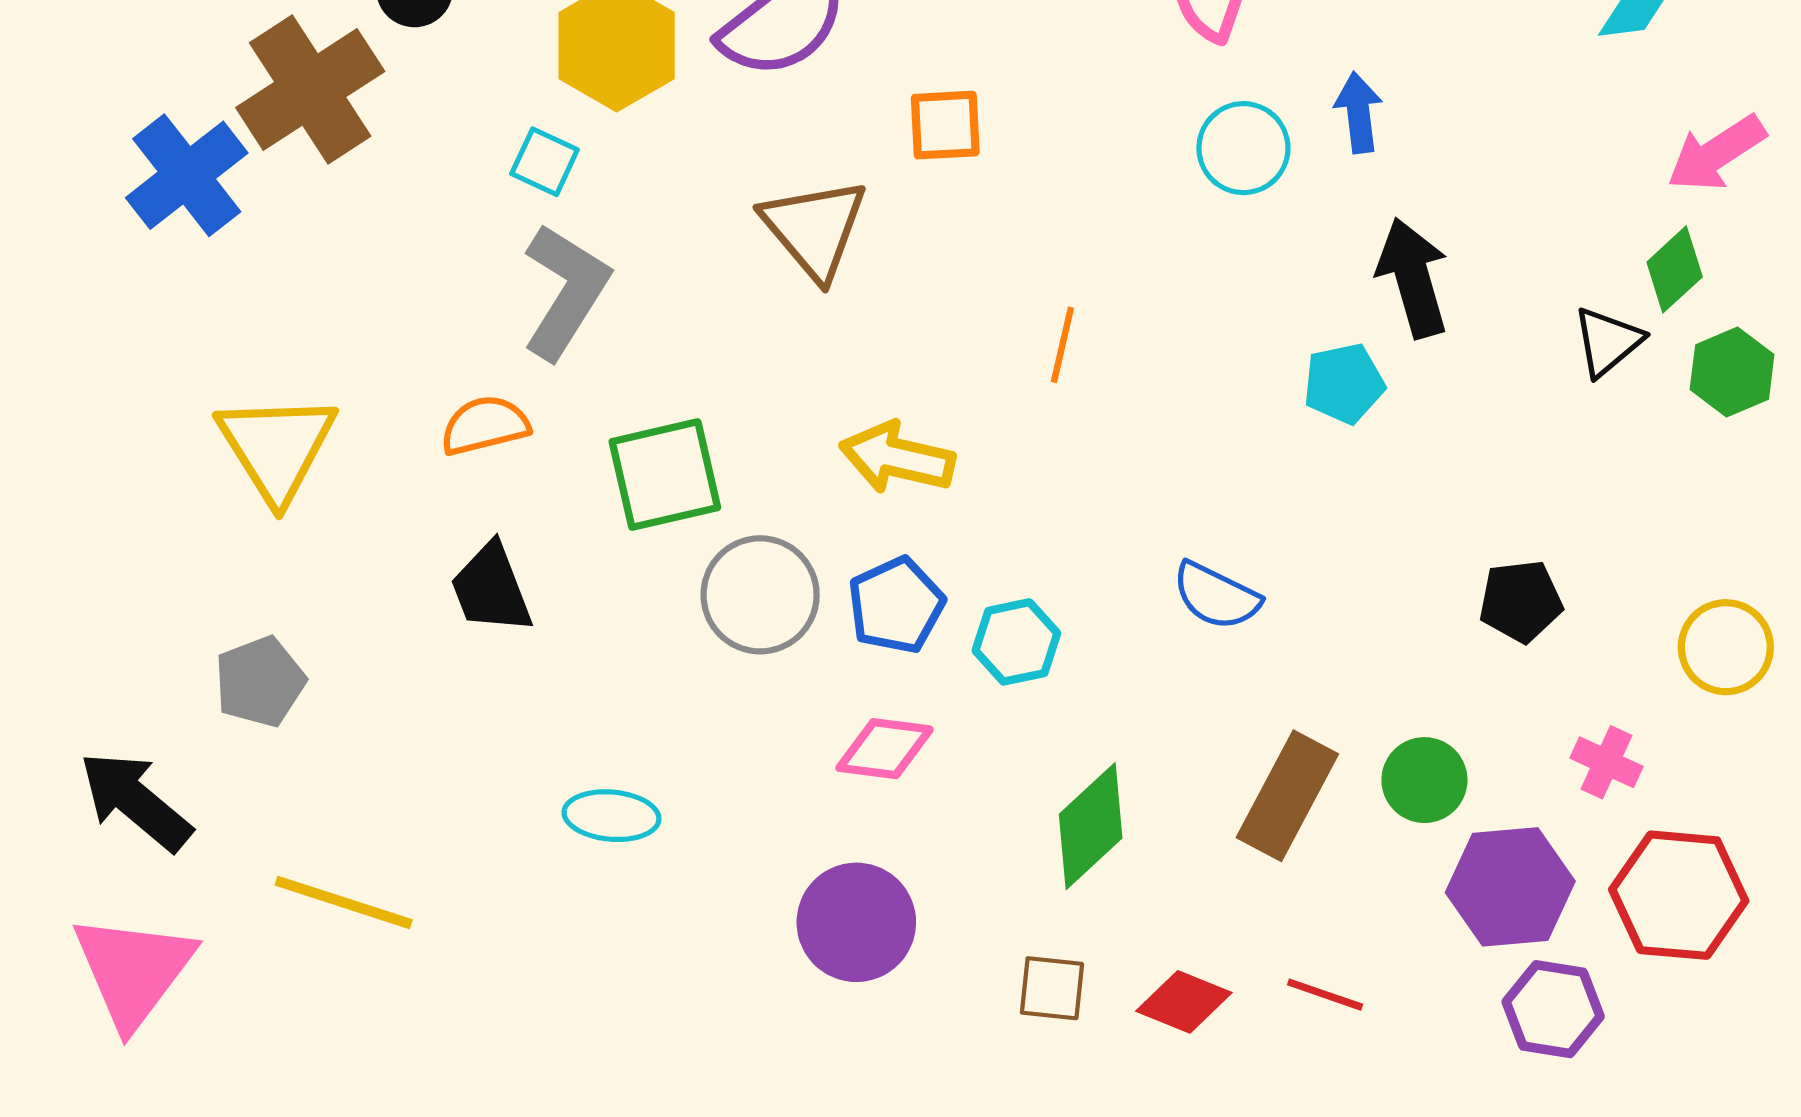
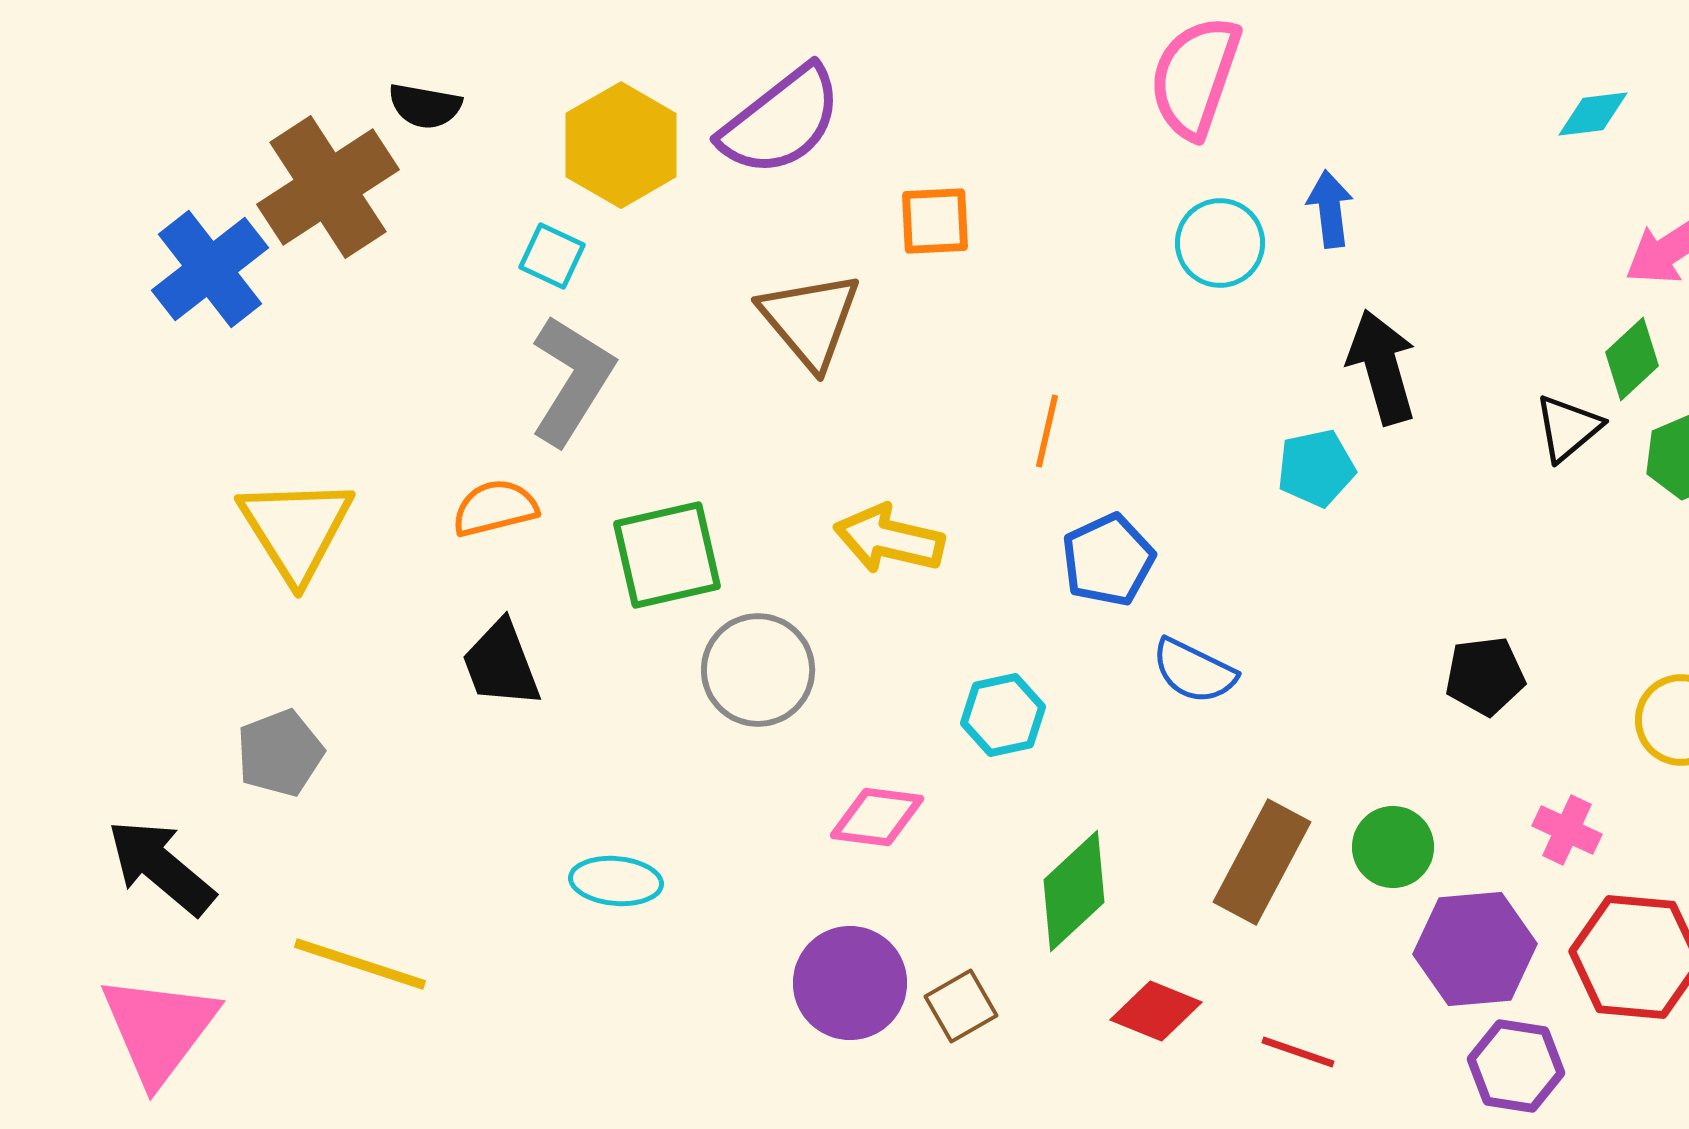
blue pentagon: (896, 605) -> (1108, 560), moved
brown square: (1052, 988) -> (961, 1006), moved, turned -36
red diamond: (1184, 1002) -> (1156, 1011), moved

